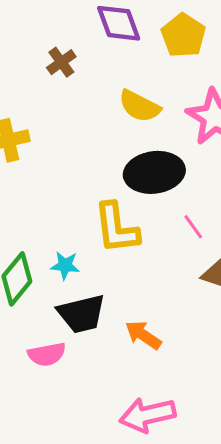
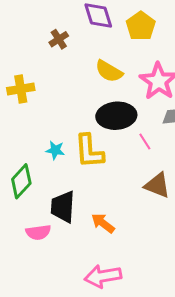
pink line: (193, 227) -> (145, 141), moved
cyan star: (65, 265) -> (55, 150), moved
black trapezoid: (82, 314) -> (63, 207), turned 104

